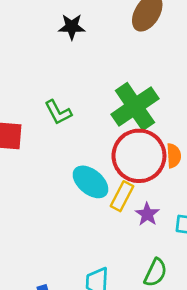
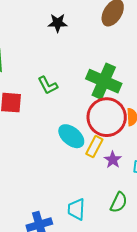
green cross: (135, 107) -> (104, 81), turned -32

